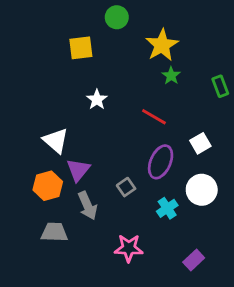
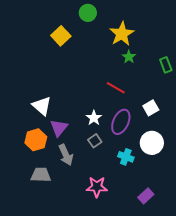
yellow square: (81, 48) -> (61, 36), turned -36
white star: (97, 100) -> (94, 118), moved
cyan cross: (167, 208) -> (126, 157), turned -35

